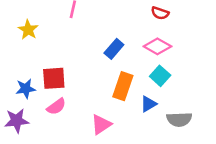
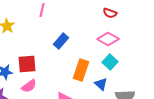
blue rectangle: (114, 49) -> (61, 41), moved
blue triangle: (148, 104) -> (101, 84), turned -48

